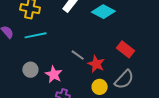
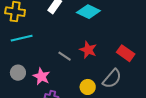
red rectangle: (125, 49) -> (126, 53), moved
red star: (96, 64) -> (88, 50), moved

